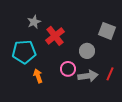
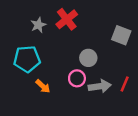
red cross: (55, 36) -> (67, 19), moved
gray circle: (87, 51) -> (88, 58), moved
orange arrow: (38, 76) -> (43, 86), turned 152

